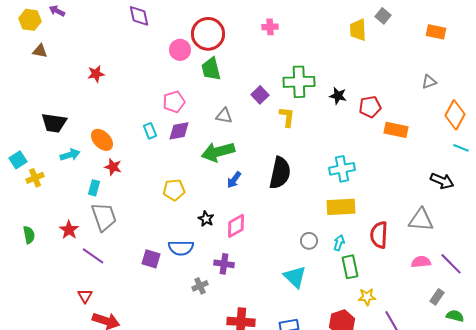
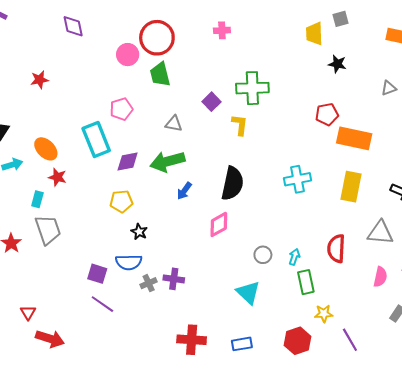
purple diamond: (139, 16) -> (73, 26), moved
gray square: (383, 16) -> (340, 19), turned 35
black star: (338, 96) -> (337, 64), moved
orange rectangle: (396, 130) -> (354, 138), size x1.4
cyan rectangle: (150, 131) -> (96, 139), size x2.0
purple diamond: (179, 131) -> (128, 161), moved
yellow rectangle: (341, 207) -> (351, 187), moved, turned -76
black star: (206, 219) -> (139, 232), moved
pink diamond: (236, 226) -> (219, 224), moved
purple line: (93, 256) -> (102, 304), moved
pink semicircle: (421, 262) -> (380, 277), turned 108
gray cross: (200, 286) -> (149, 283), moved

